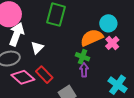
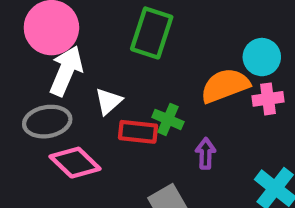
pink cross: (112, 43) -> (268, 99), turned 32
green cross: (82, 57) -> (168, 119), moved
red rectangle: (44, 75) -> (138, 132), moved, turned -42

